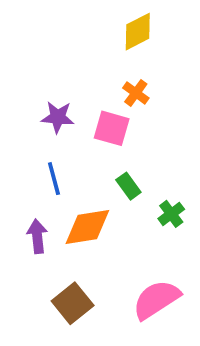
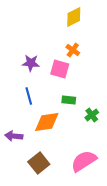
green rectangle: (128, 186) -> (69, 100), turned -48
purple arrow: (37, 236) -> (14, 136), moved, turned -78

